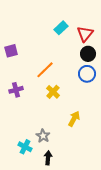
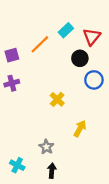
black circle: (88, 54) -> (80, 58), moved
orange line: (45, 70) -> (40, 44), moved
purple cross: (16, 90) -> (12, 83), moved
cyan cross: (25, 147) -> (17, 165), moved

